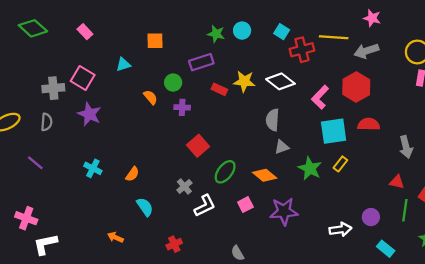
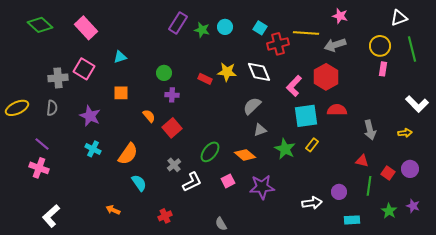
pink rectangle: (85, 32) -> (86, 28), size x1.6
orange square: (155, 41) -> (121, 93), moved
purple rectangle: (201, 62) -> (178, 23), moved, turned -40
white diamond: (280, 81) -> (259, 72), turned 30
orange semicircle: (150, 97) -> (149, 116), moved
purple star: (89, 114) -> (90, 116), moved
gray semicircle: (273, 120) -> (252, 106), turned 42
red square: (198, 146) -> (172, 128), moved
orange semicircle: (132, 174) -> (128, 154), size x1.6
pink cross: (26, 218) -> (39, 168), moved
white L-shape: (45, 244) -> (51, 216), turned -30
cyan rectangle: (386, 249) -> (352, 220), turned -42

